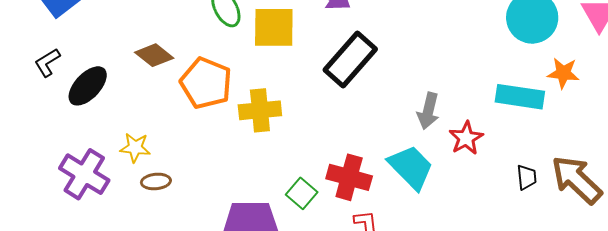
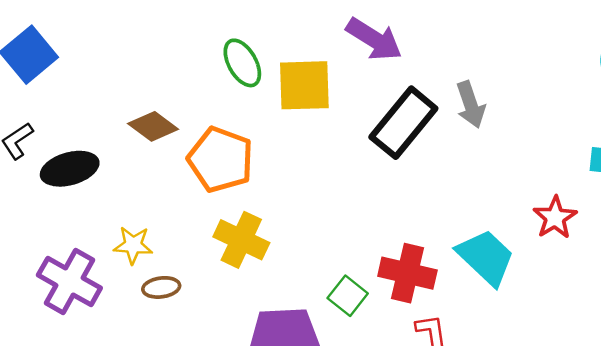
black ellipse: (88, 86) -> (70, 169), turned 33
yellow cross: (260, 110) -> (241, 240), moved, turned 33
gray arrow: (428, 111) -> (471, 105), moved, turned -30

